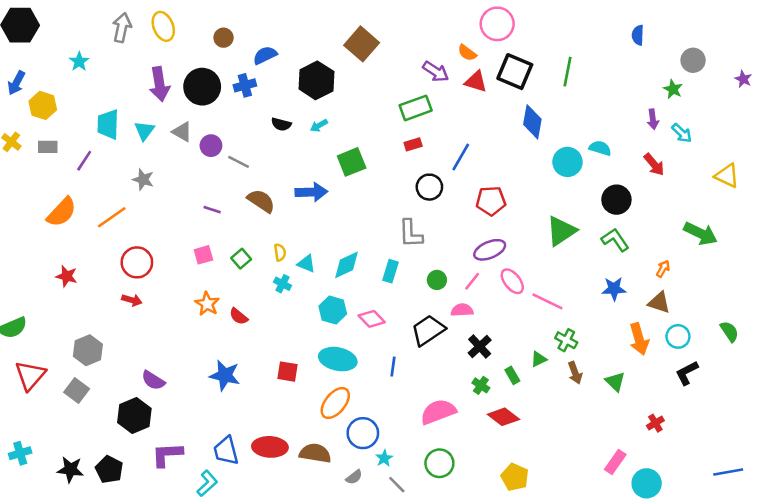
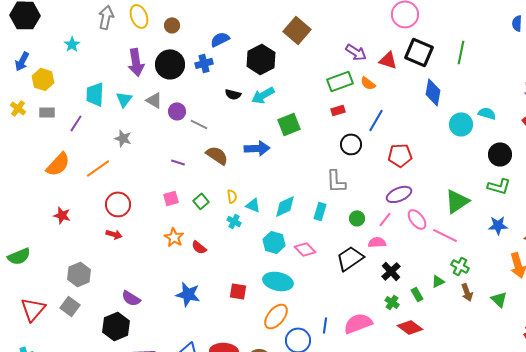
brown circle: (224, 38) -> (172, 25), moved
orange semicircle: (467, 53) -> (368, 83), moved
cyan arrow: (319, 126) -> (263, 95), size x1.6
green triangle: (561, 231) -> (457, 201), moved
green L-shape: (615, 240) -> (499, 186), turned 140
blue line: (393, 367) -> (325, 325), moved
red triangle: (30, 375) -> (33, 309), moved

